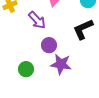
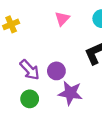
purple arrow: (37, 20) -> (30, 70), moved

